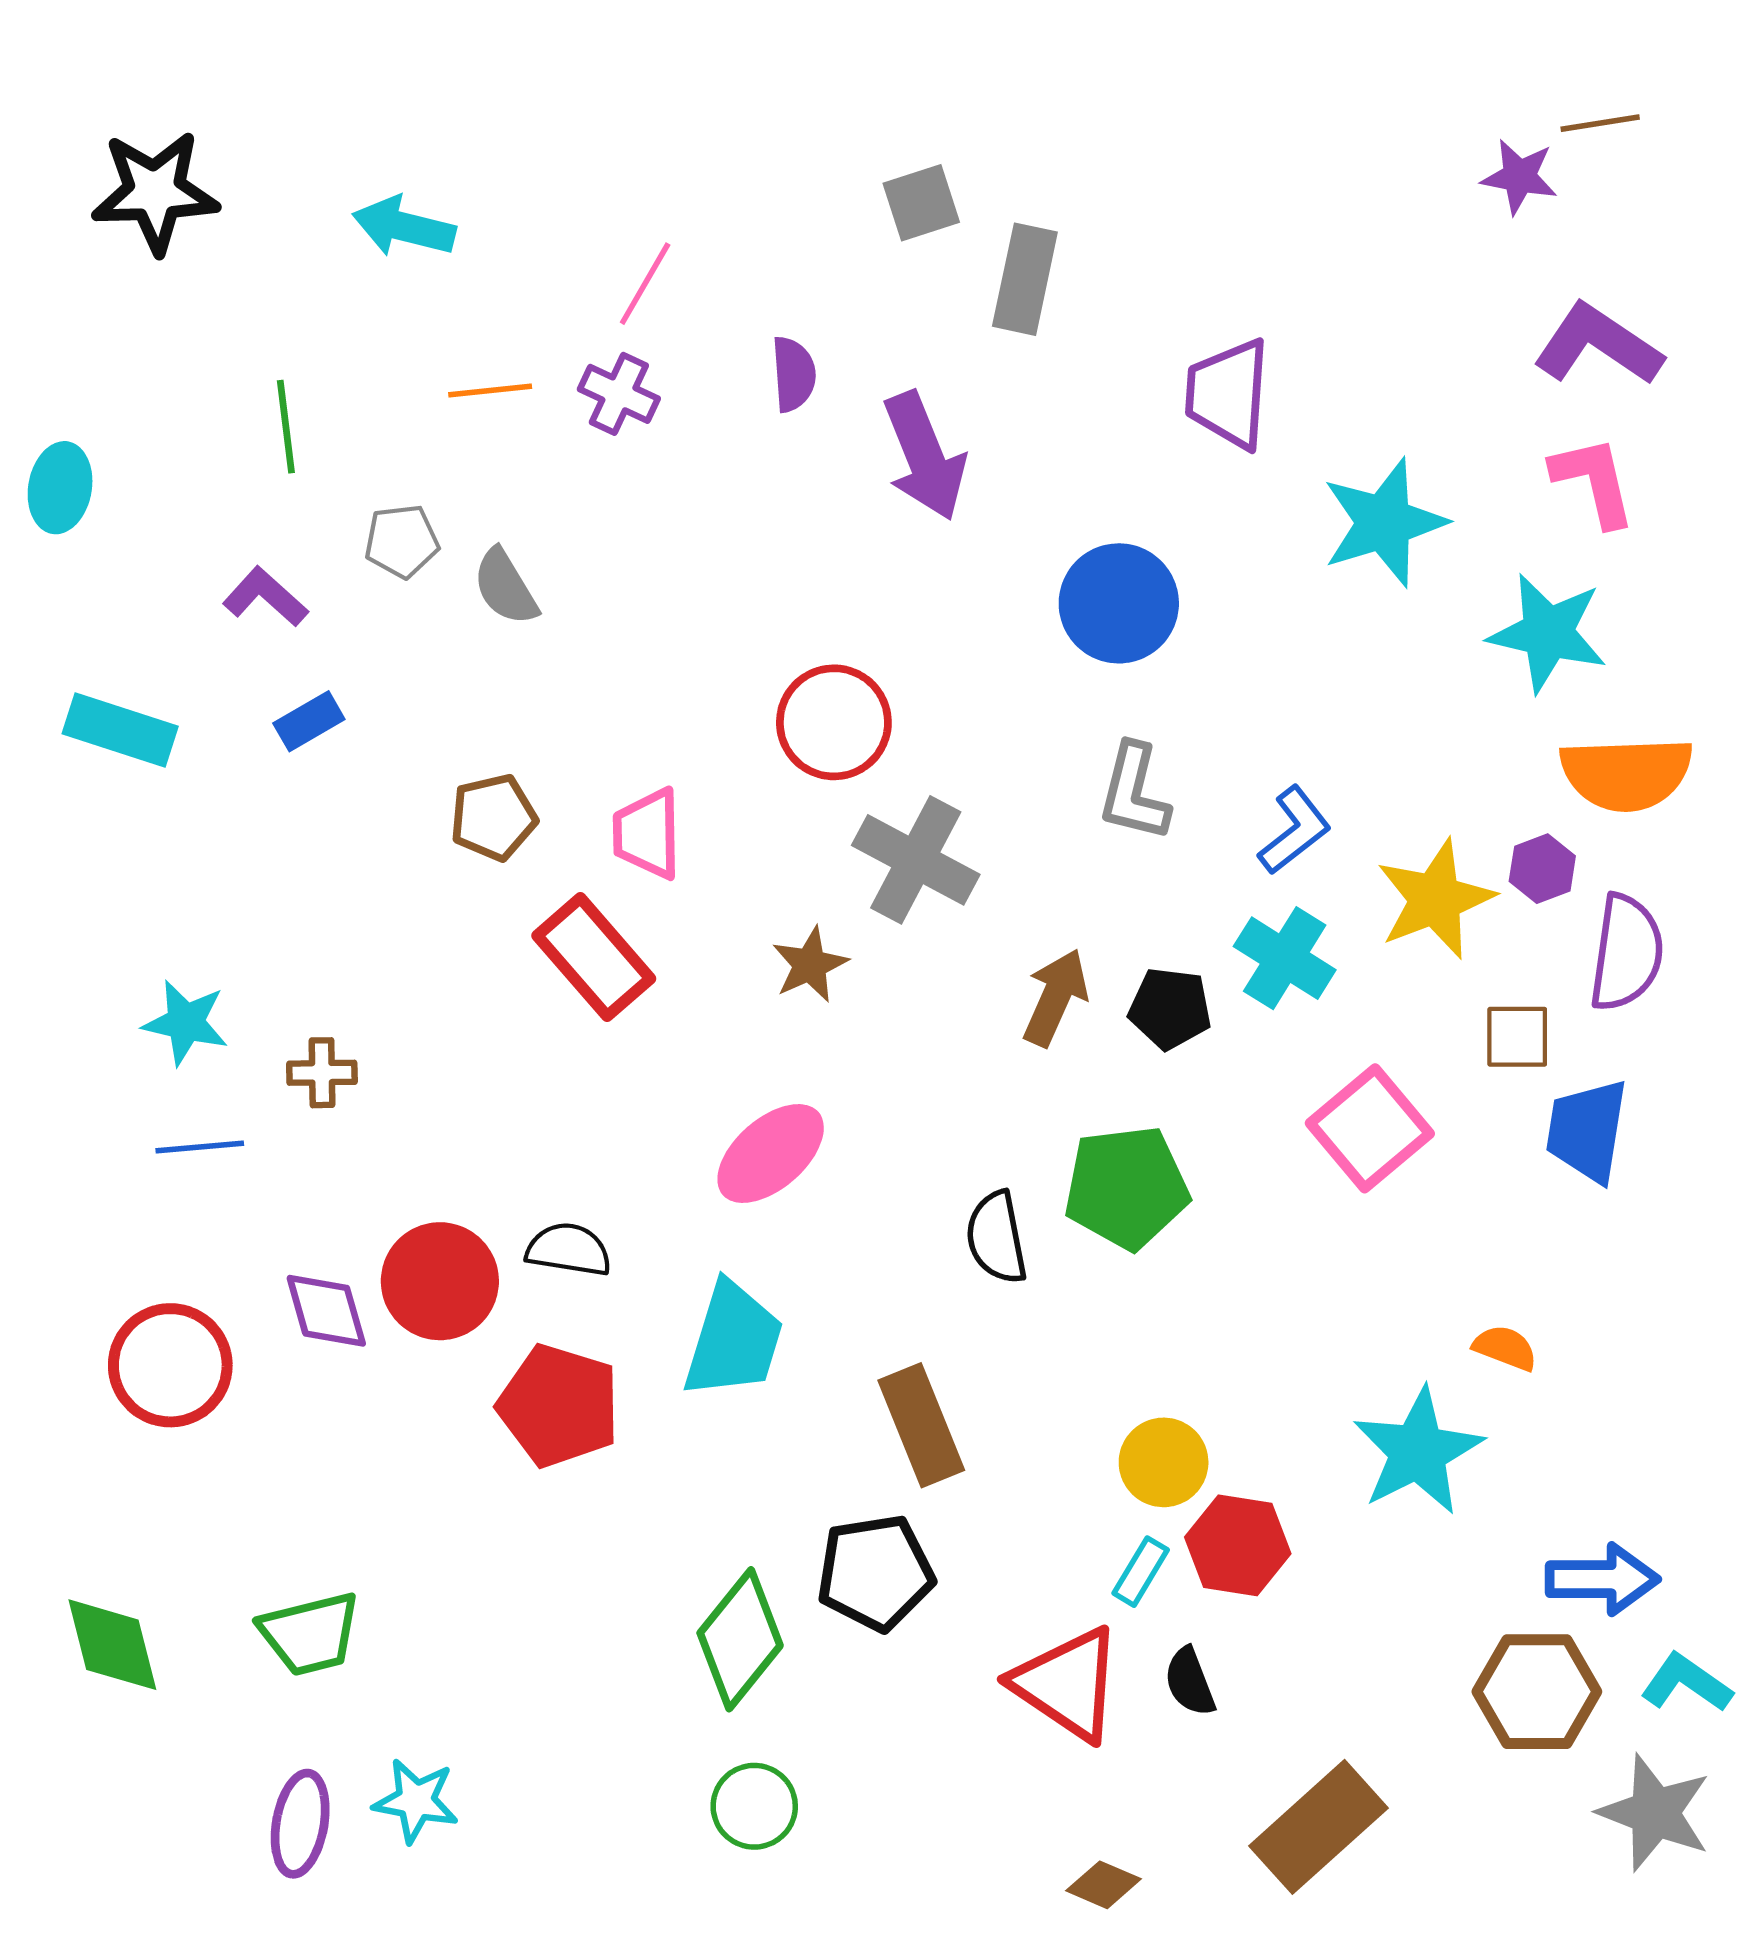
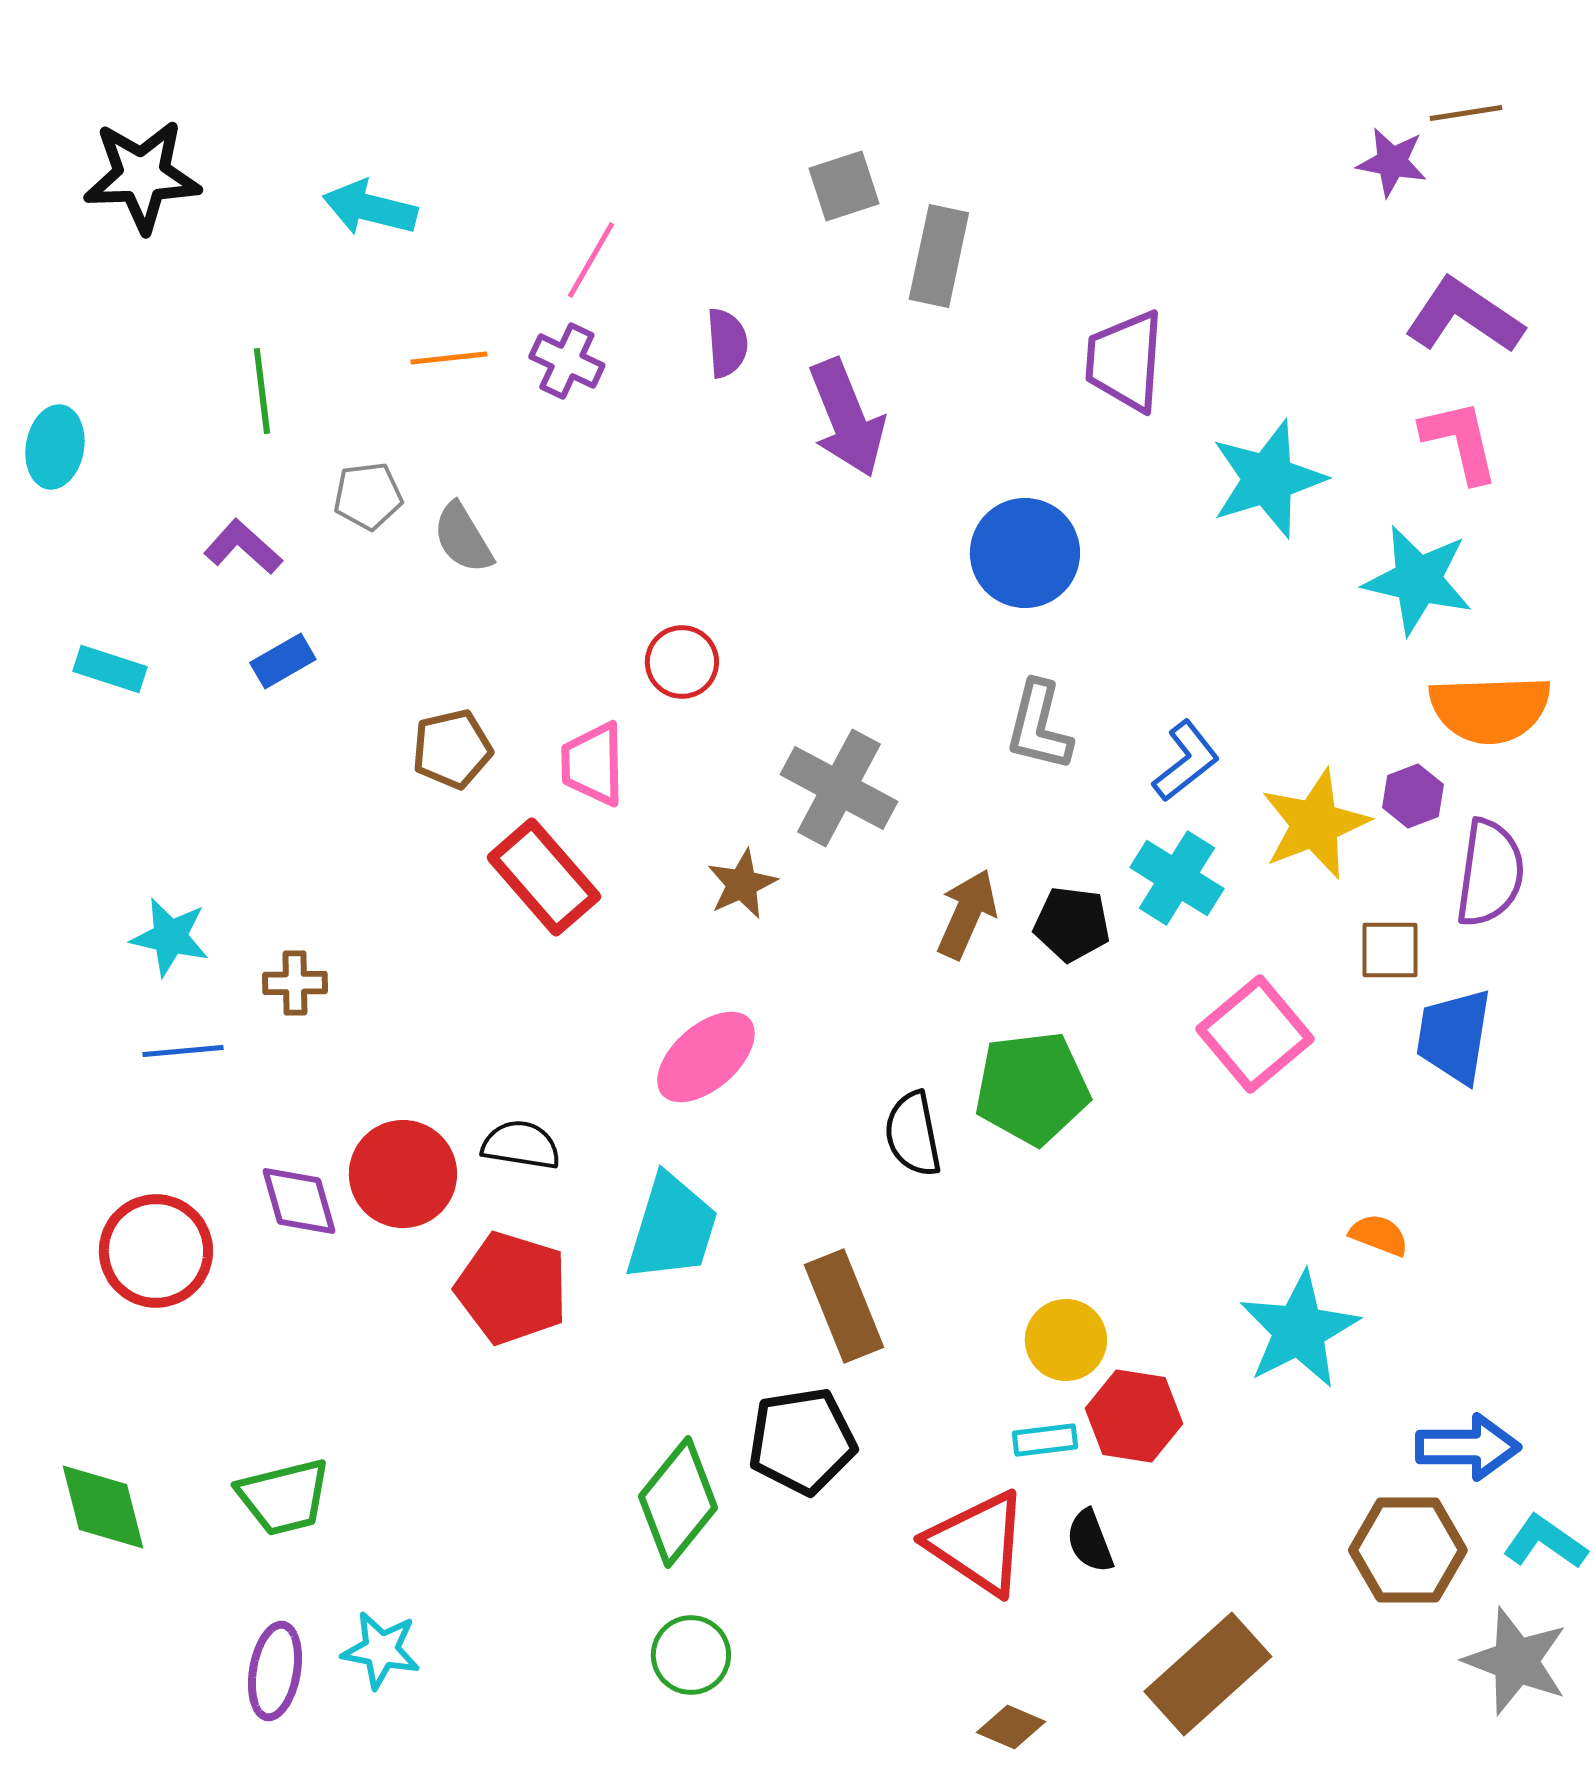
red circle: (834, 722) -> (682, 662), moved, size x0.7
cyan rectangle: (120, 730) -> (110, 669), size x0.7
cyan rectangle: (1141, 1572) -> (1045, 1440), turned 52

